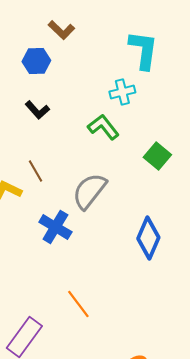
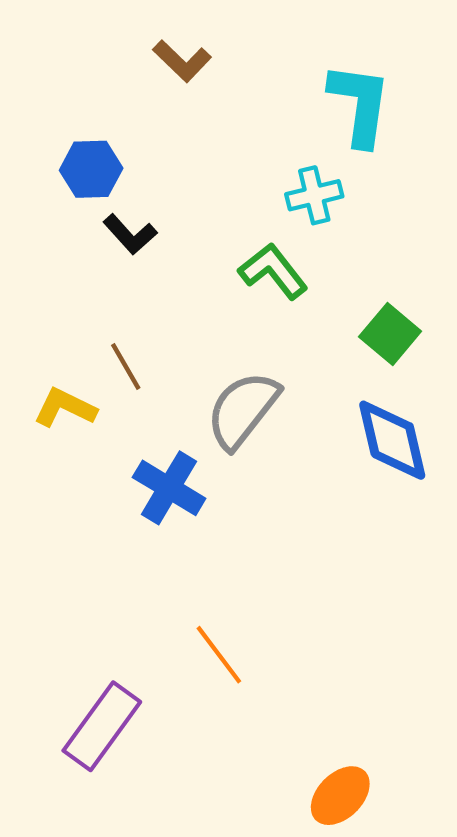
blue hexagon: (36, 61) -> (91, 169), moved
blue diamond: (148, 238) -> (392, 440), moved, turned -36

